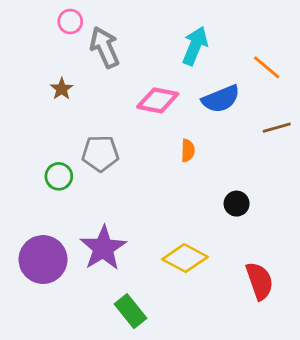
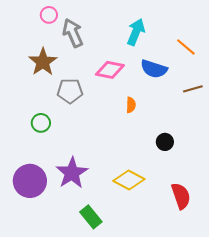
brown star: (62, 89) -> (43, 62), size x1.8
blue semicircle: (221, 99) -> (154, 69), turned 40
gray pentagon: (100, 153) -> (70, 91), moved

